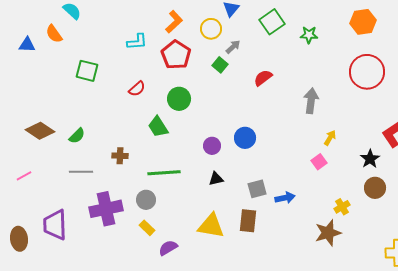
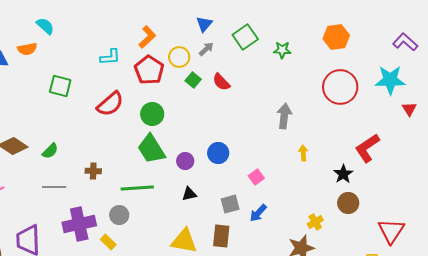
yellow circle: (211, 29) -> (179, 57), moved
orange semicircle: (54, 34) -> (27, 49), turned -66
gray arrow: (233, 47) -> (206, 49), moved
red semicircle: (263, 78) -> (221, 82), moved, turned -96
red semicircle: (137, 89) -> (110, 104), size x1.6
green trapezoid: (158, 127) -> (151, 149), moved, size x1.4
yellow arrow: (330, 138) -> (303, 153), turned -35
pink square: (319, 162) -> (256, 177), moved
blue arrow: (285, 198) -> (258, 213), turned 144
yellow rectangle: (147, 228) -> (108, 242), moved

